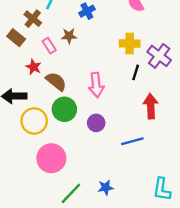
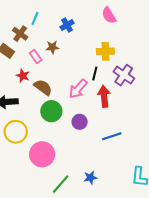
purple cross: (159, 56) -> (124, 75), moved
black line: (136, 72) -> (95, 74), moved
pink arrow: (96, 85) -> (78, 89), turned 50
red arrow: (151, 106) -> (104, 96), moved
yellow circle: (34, 121) -> (16, 132), moved

